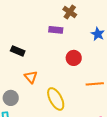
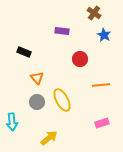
brown cross: (70, 12) -> (94, 13), moved
gray circle: (11, 98) -> (37, 102), moved

